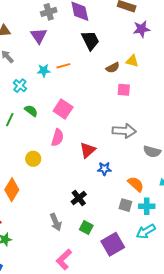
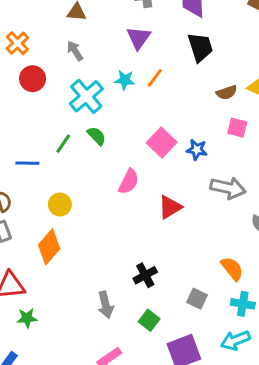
purple triangle: (39, 36) -> (139, 38), moved
orange line: (63, 66) -> (155, 78), turned -48
cyan cross: (20, 86) -> (86, 96), size x1.6
pink square: (63, 109) -> (162, 142), moved
yellow circle: (33, 159) -> (60, 204), moved
blue star: (104, 169) -> (197, 150), moved
gray square: (125, 205) -> (197, 299), moved

